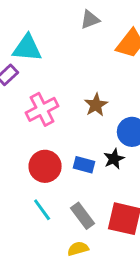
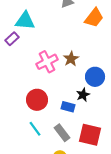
pink cross: (42, 109) -> (47, 62), moved
blue rectangle: (84, 165) -> (68, 107), moved

